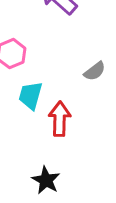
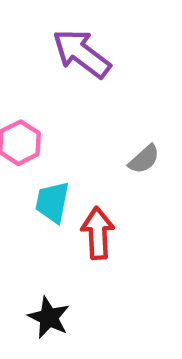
black star: (46, 180) -> (49, 317), moved

